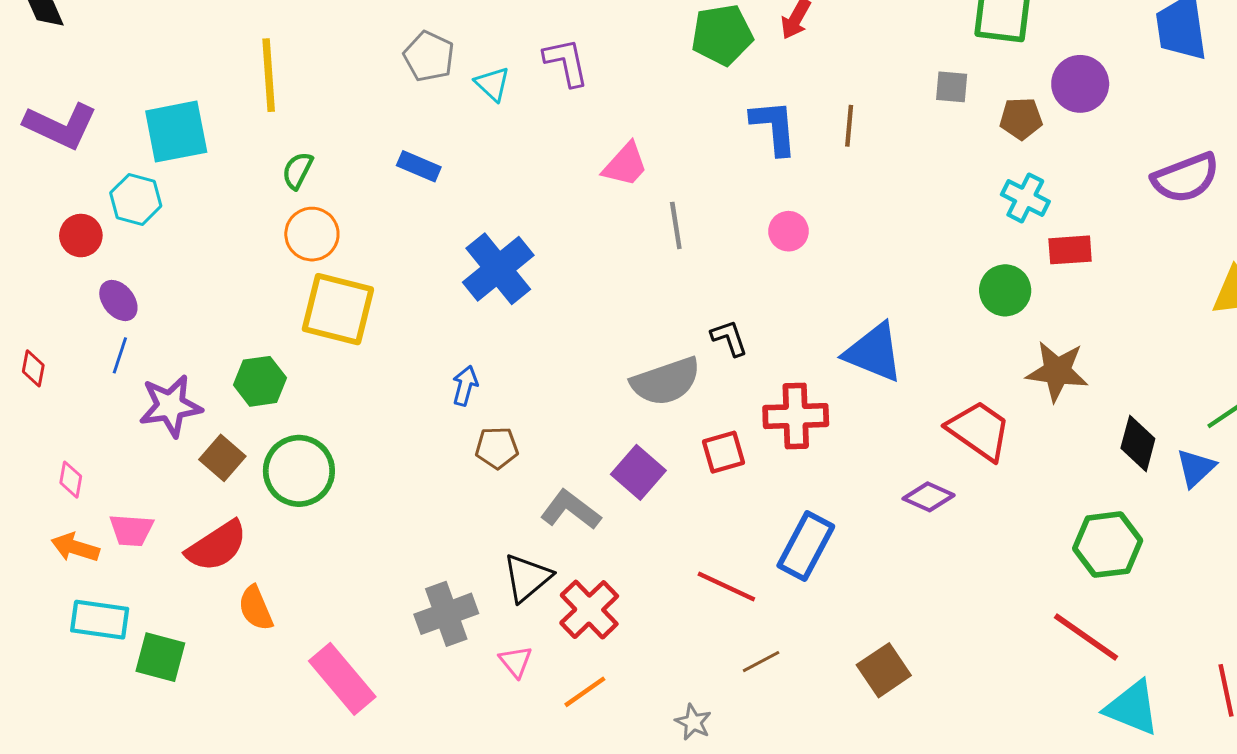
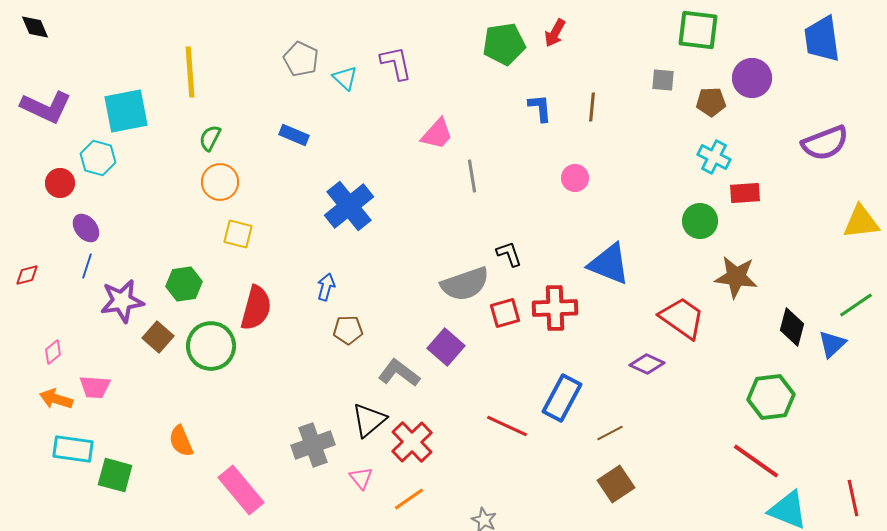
blue L-shape: (774, 127) -> (540, 108), size x0.7
pink circle: (788, 231) -> (575, 178), moved
yellow square: (338, 309) -> (238, 234), size x0.6
red diamond: (33, 368) -> (27, 275), turned 65
red square: (724, 452) -> (505, 313), moved
pink diamond: (71, 480) -> (53, 352), turned 40
red semicircle: (217, 546) -> (256, 308), moved, turned -42
brown line: (761, 662) -> (610, 433), moved

